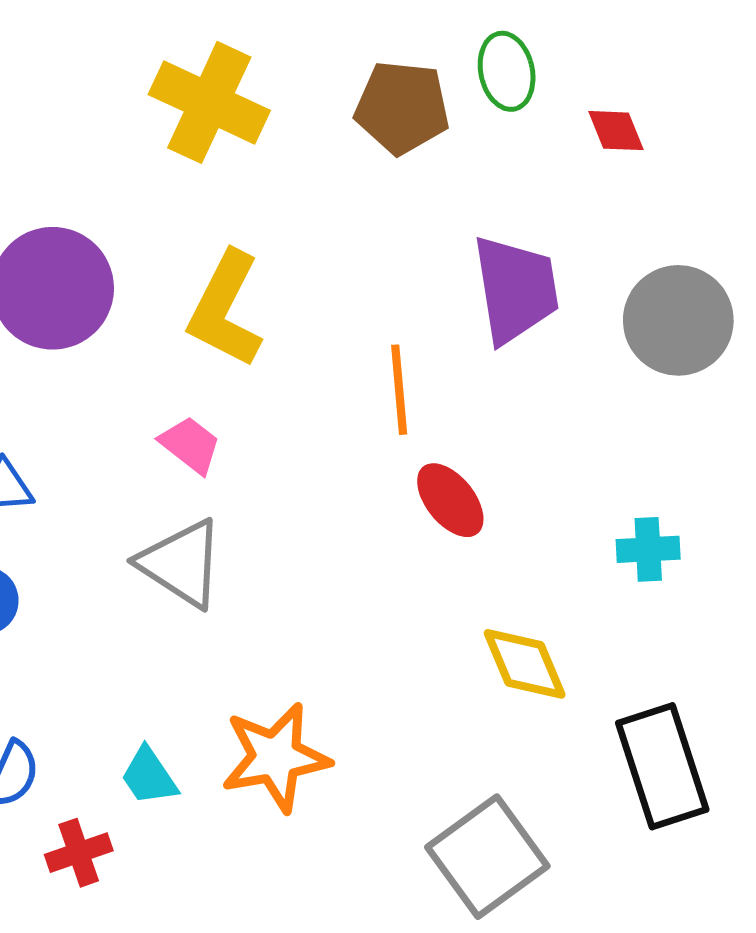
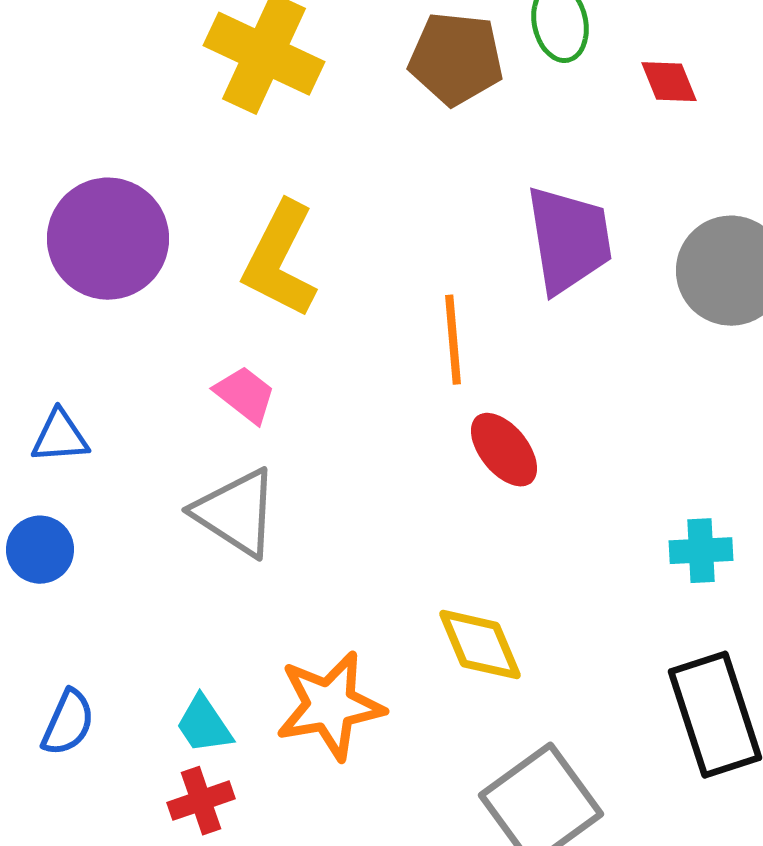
cyan cross: (648, 549) -> (701, 551), moved
yellow diamond: (525, 664) -> (480, 645), moved
red cross: (79, 853) -> (201, 801), moved

